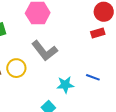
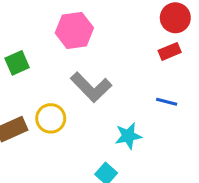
blue line: (93, 77) -> (167, 102), moved

